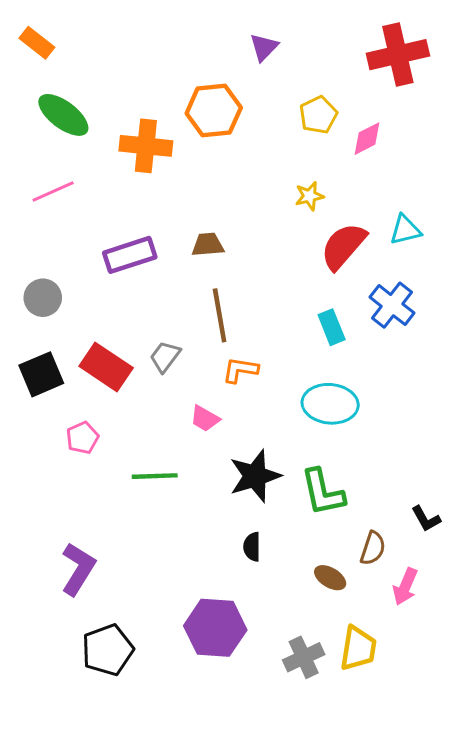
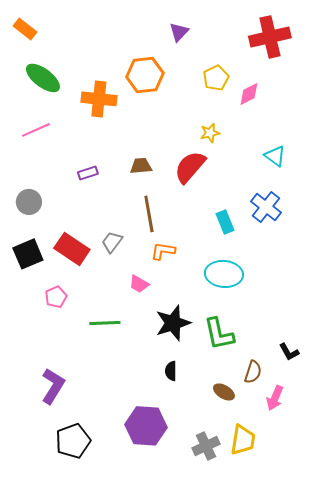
cyan triangle: (405, 230) -> (275, 156), turned 50
red semicircle: (343, 246) -> (190, 167), moved
purple rectangle: (130, 255) -> (88, 173), size x0.6

